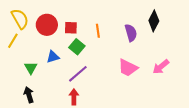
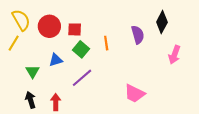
orange line: (98, 31) -> (106, 43), moved
pink arrow: (161, 67) -> (175, 55), moved, turned -30
pink trapezoid: (128, 68) -> (135, 94), moved
red arrow: (74, 97) -> (56, 102), moved

